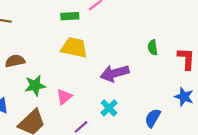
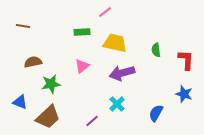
green rectangle: (70, 16) -> (82, 32), moved
yellow trapezoid: (74, 47) -> (115, 43), moved
pink triangle: (64, 97) -> (82, 66), moved

